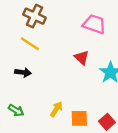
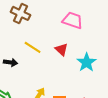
yellow line: (30, 44) -> (33, 47), moved

